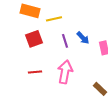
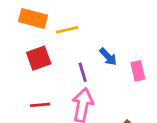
purple line: (65, 41) -> (83, 72), moved

